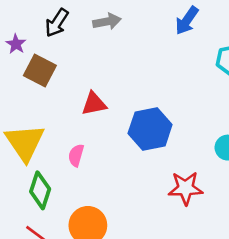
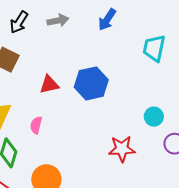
blue arrow: (187, 21) -> (107, 20), moved
blue hexagon: (150, 129) -> (91, 83), moved

